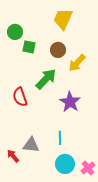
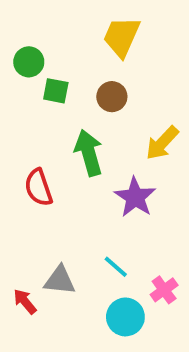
yellow arrow: (77, 63) -> (162, 143), moved
green arrow: (46, 79) -> (89, 153), turned -60
cyan line: (60, 138) -> (116, 267), turned -48
pink cross: (88, 168) -> (164, 290), moved

